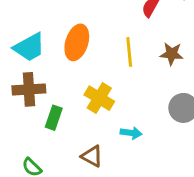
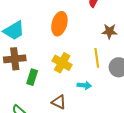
orange ellipse: (77, 42) -> (59, 24), moved
yellow line: (129, 52) -> (97, 58), moved

